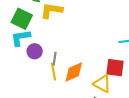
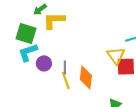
orange diamond: (74, 72) -> (86, 78), turned -50
yellow triangle: (102, 84) -> (116, 56), moved, turned 36

